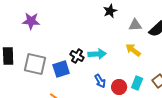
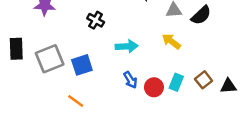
black cross: (77, 56) -> (96, 20), moved
gray square: (35, 64) -> (50, 59), turned -35

